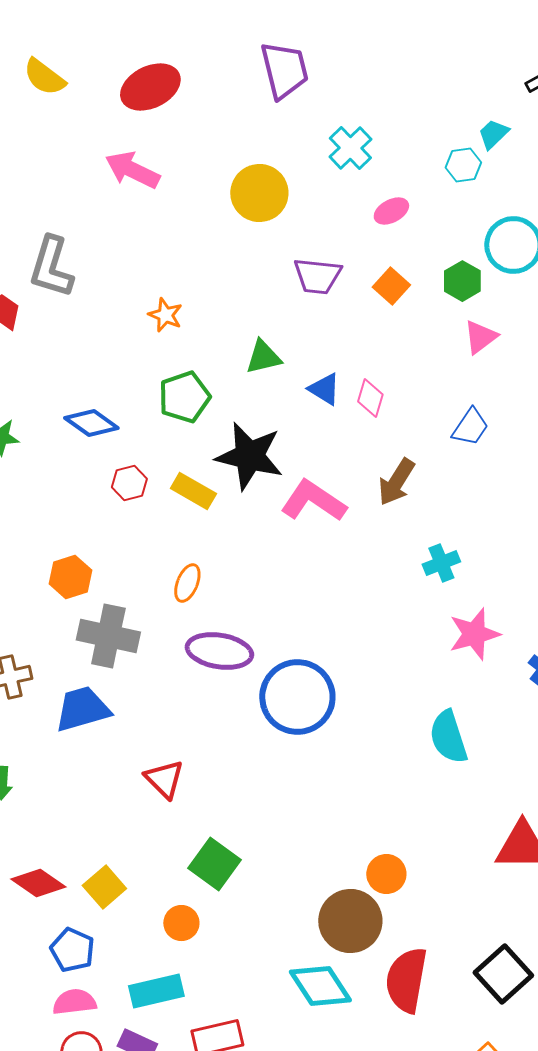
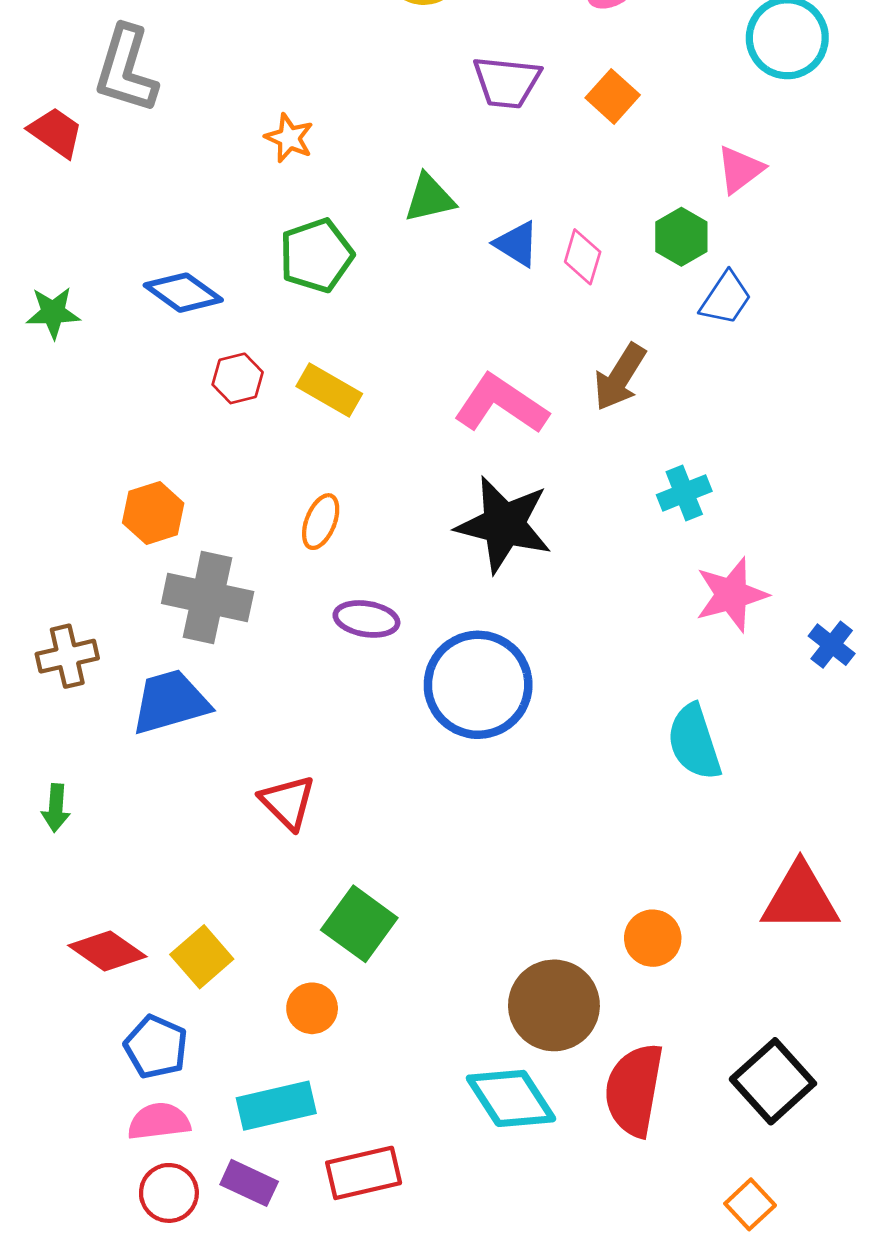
green hexagon: (462, 281) -> (681, 237), moved
black star: (249, 456) -> (504, 524), moved
purple ellipse: (219, 651) -> (366, 619), size x0.7
orange circle: (386, 874) -> (653, 938), moved

